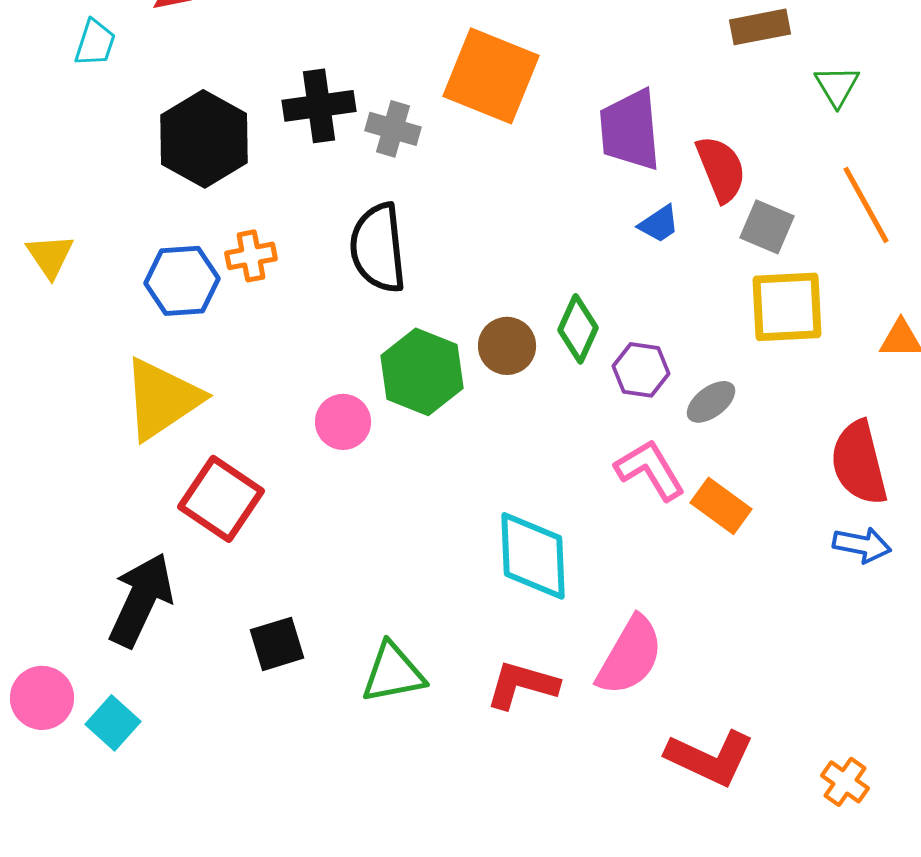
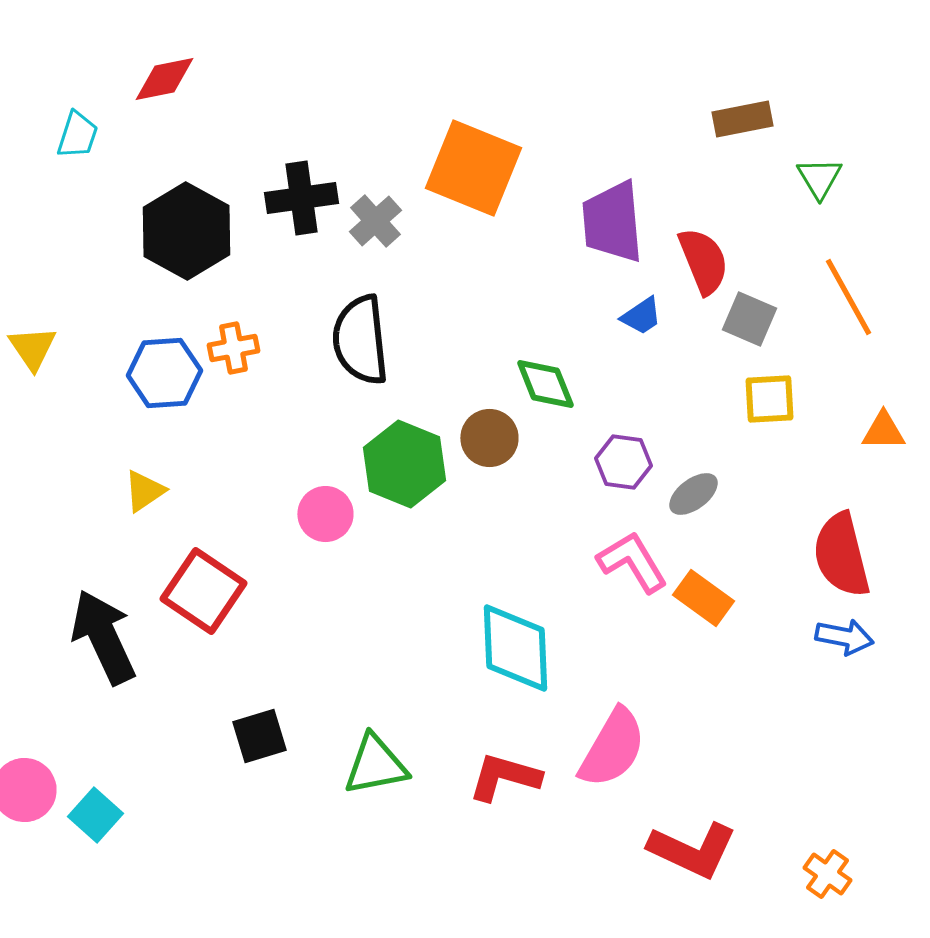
gray cross: (393, 129) -> (375, 221), turned 32
yellow square: (787, 307) -> (769, 399), size x0.7
green diamond: (578, 329) -> (545, 384), moved, turned -46
yellow triangle: (162, 399) -> (144, 491), size x0.5
black arrow: (141, 600) -> (103, 637), moved, turned -50

